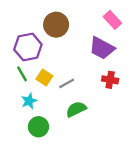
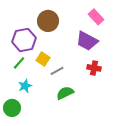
green line: (22, 74) -> (19, 63), turned 72
yellow square: (44, 77) -> (43, 59), moved
green circle: (38, 127) -> (12, 108), moved

